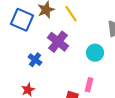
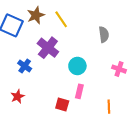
cyan circle: (95, 53) -> (77, 66), moved

